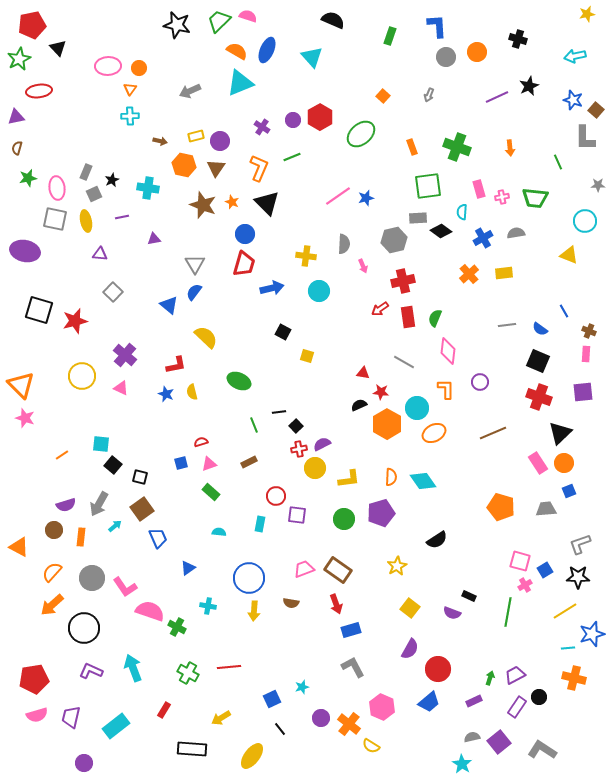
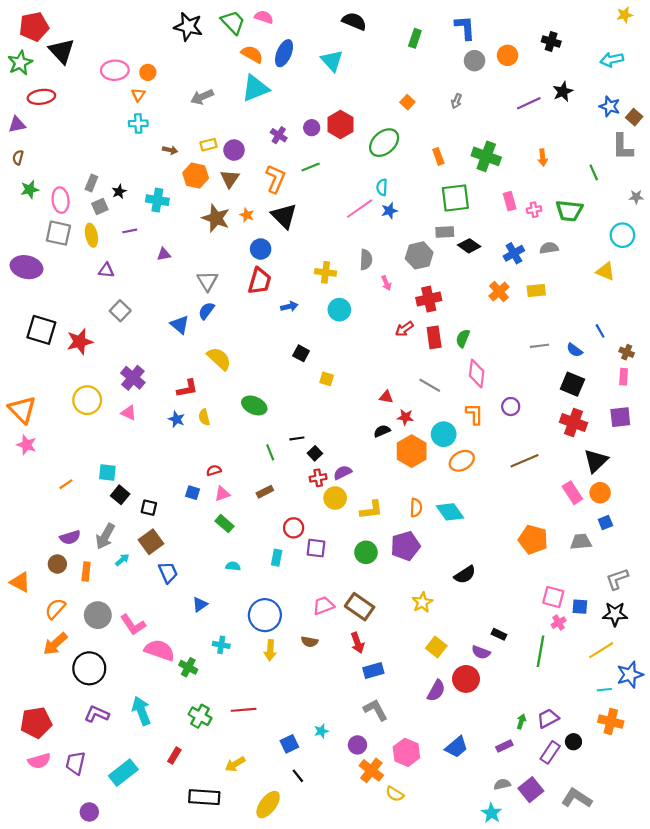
green trapezoid: (219, 21) -> (233, 22), turned 90
black triangle: (58, 48) -> (62, 51), size x1.5
cyan semicircle: (462, 212) -> (382, 187), moved
blue arrow: (272, 288) -> (289, 306), size x0.7
blue square: (181, 463) -> (193, 493), turned 32
blue square: (545, 570) -> (580, 607), turned 35
red circle: (438, 669) -> (466, 679), moved
purple circle: (321, 718) -> (357, 745), moved

